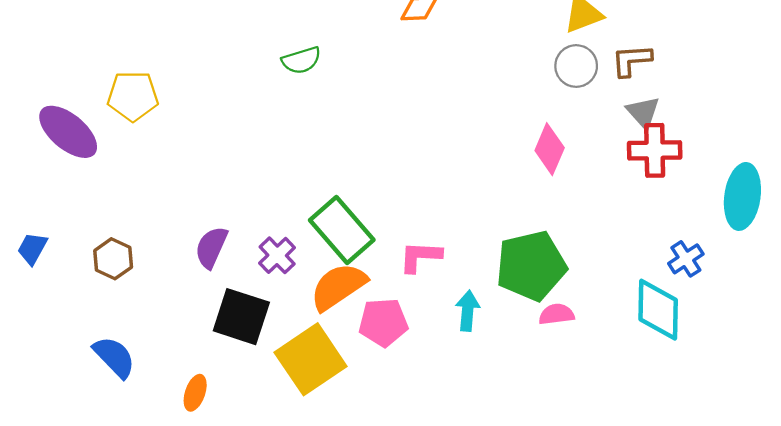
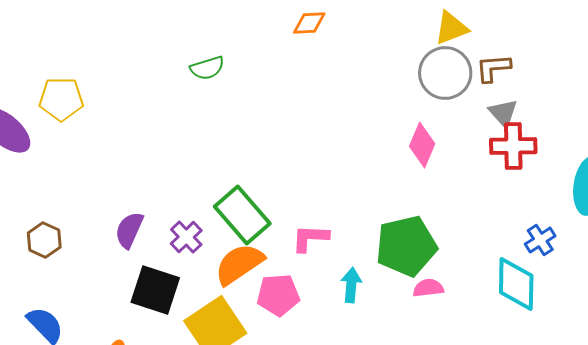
gray circle: (576, 66) -> (445, 73), size x1.4

